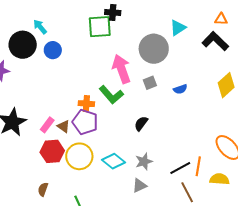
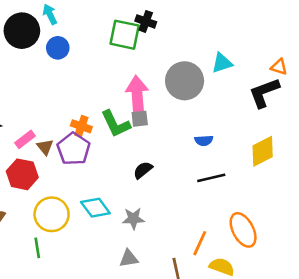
black L-shape: (215, 41) -> (264, 93), turned -80
gray square: (150, 83) -> (140, 119), moved
yellow circle: (79, 156) -> (52, 214), moved
black line: (180, 168) -> (211, 178), moved
gray triangle: (139, 185) -> (129, 258), moved

